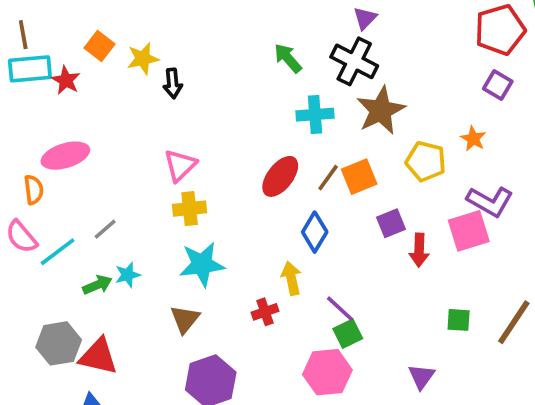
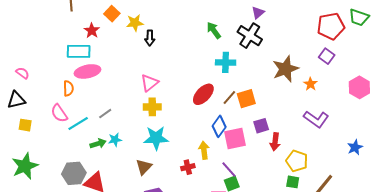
cyan rectangle: (30, 69) -> (79, 51), moved
brown star: (381, 110) -> (286, 69), moved
yellow pentagon: (426, 161) -> (297, 161), moved
pink square: (469, 231) -> (235, 139), moved

